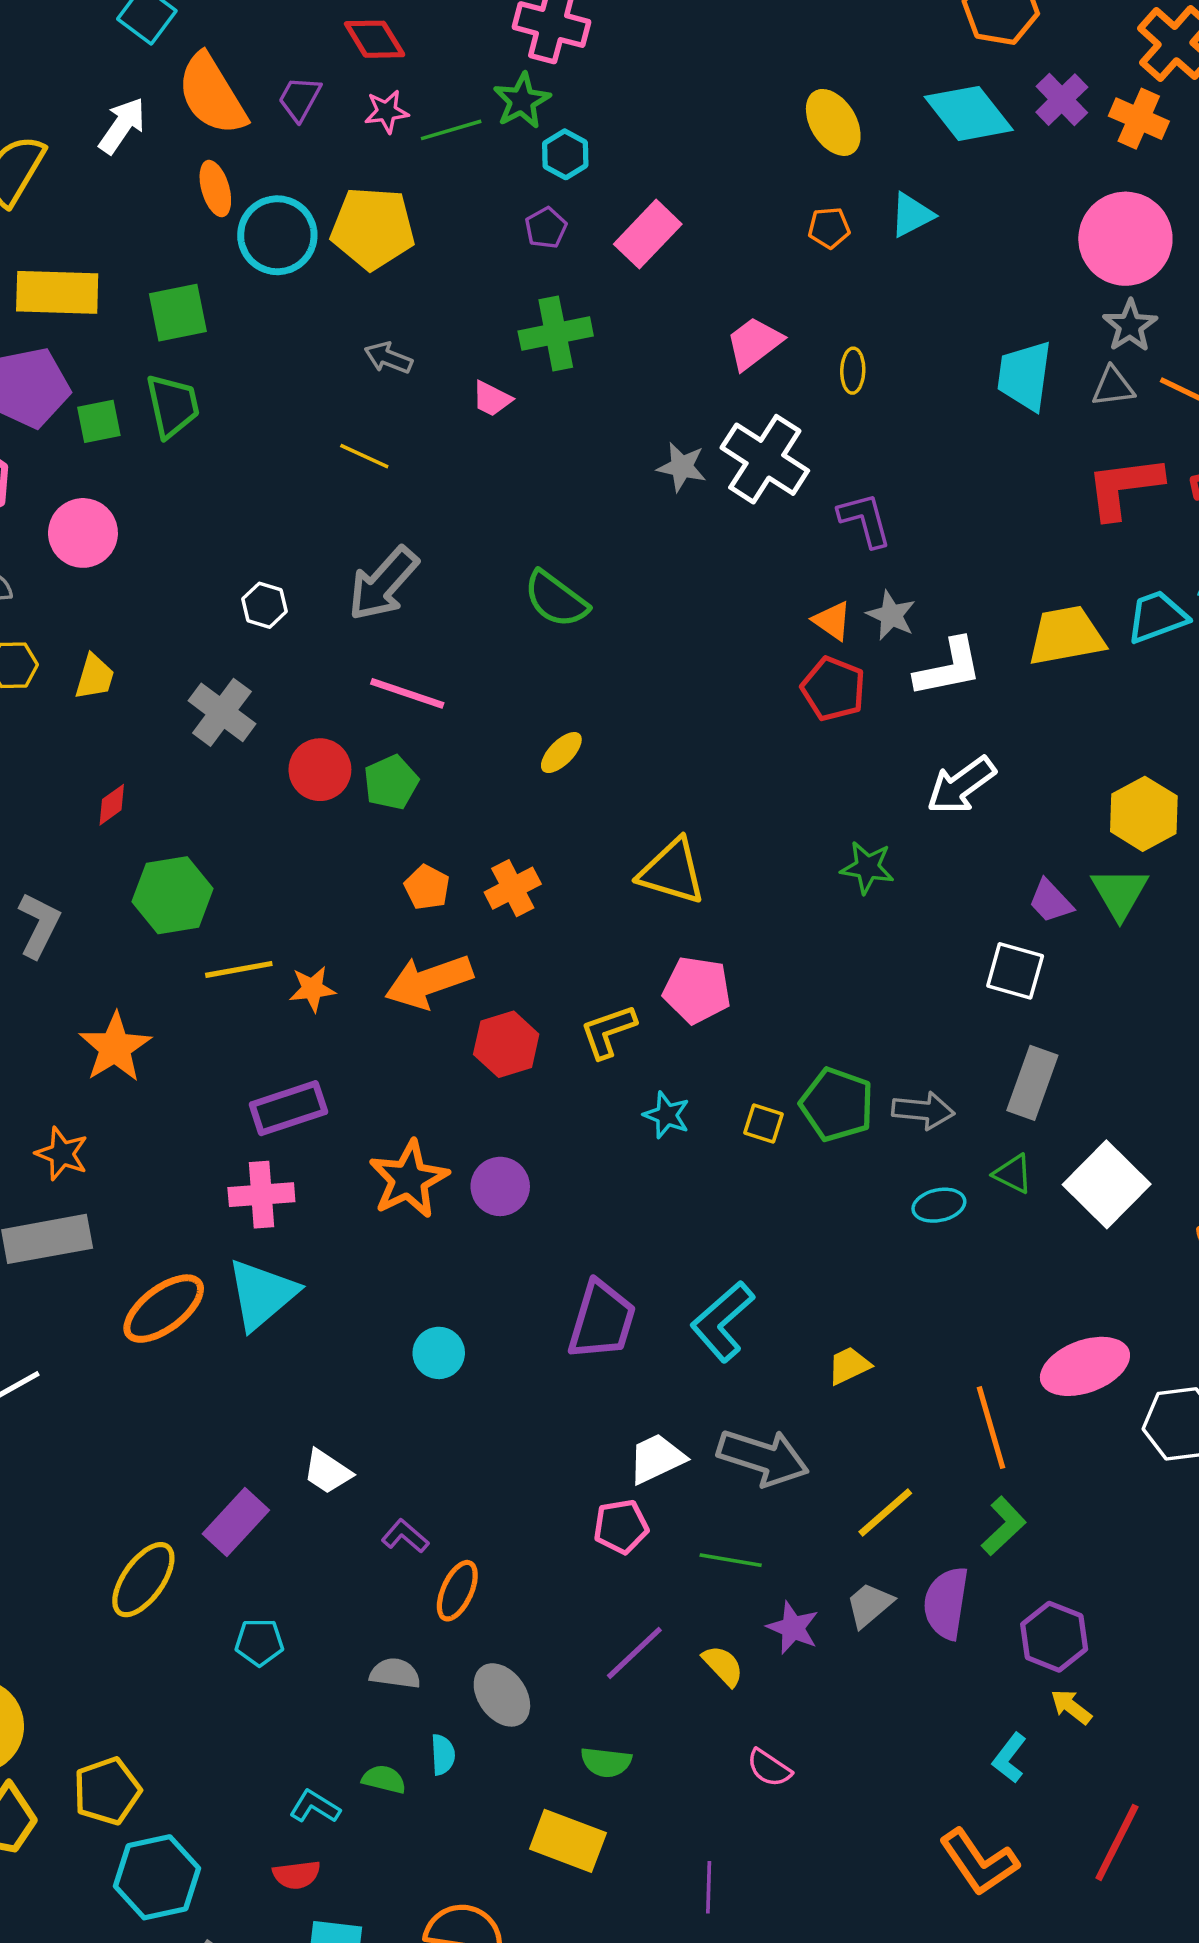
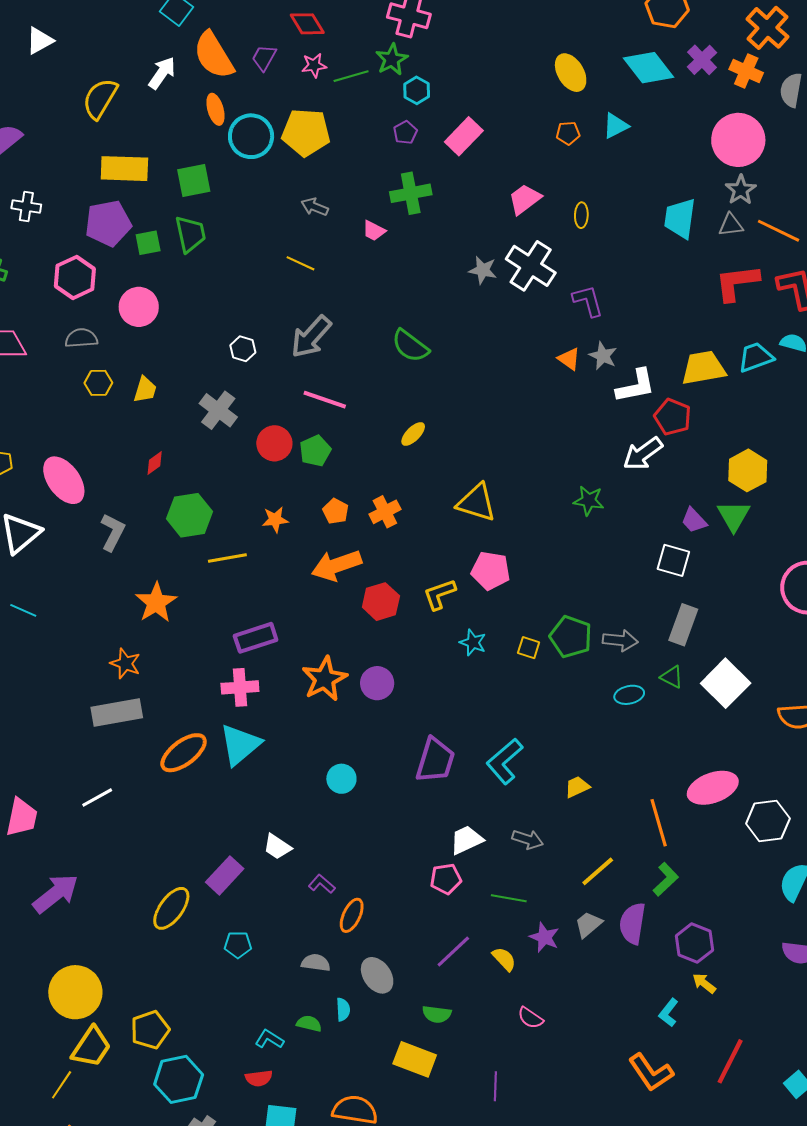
red pentagon: (833, 689) -> (673, 417), moved
orange star: (312, 989) -> (275, 520), moved
gray arrow: (763, 1457) -> (528, 839), size x0.6

